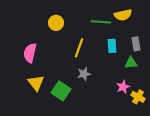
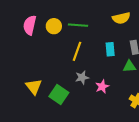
green line: (101, 22) -> (78, 25), moved
pink semicircle: (30, 53) -> (30, 25), moved
pink star: (123, 87) -> (102, 87), moved

